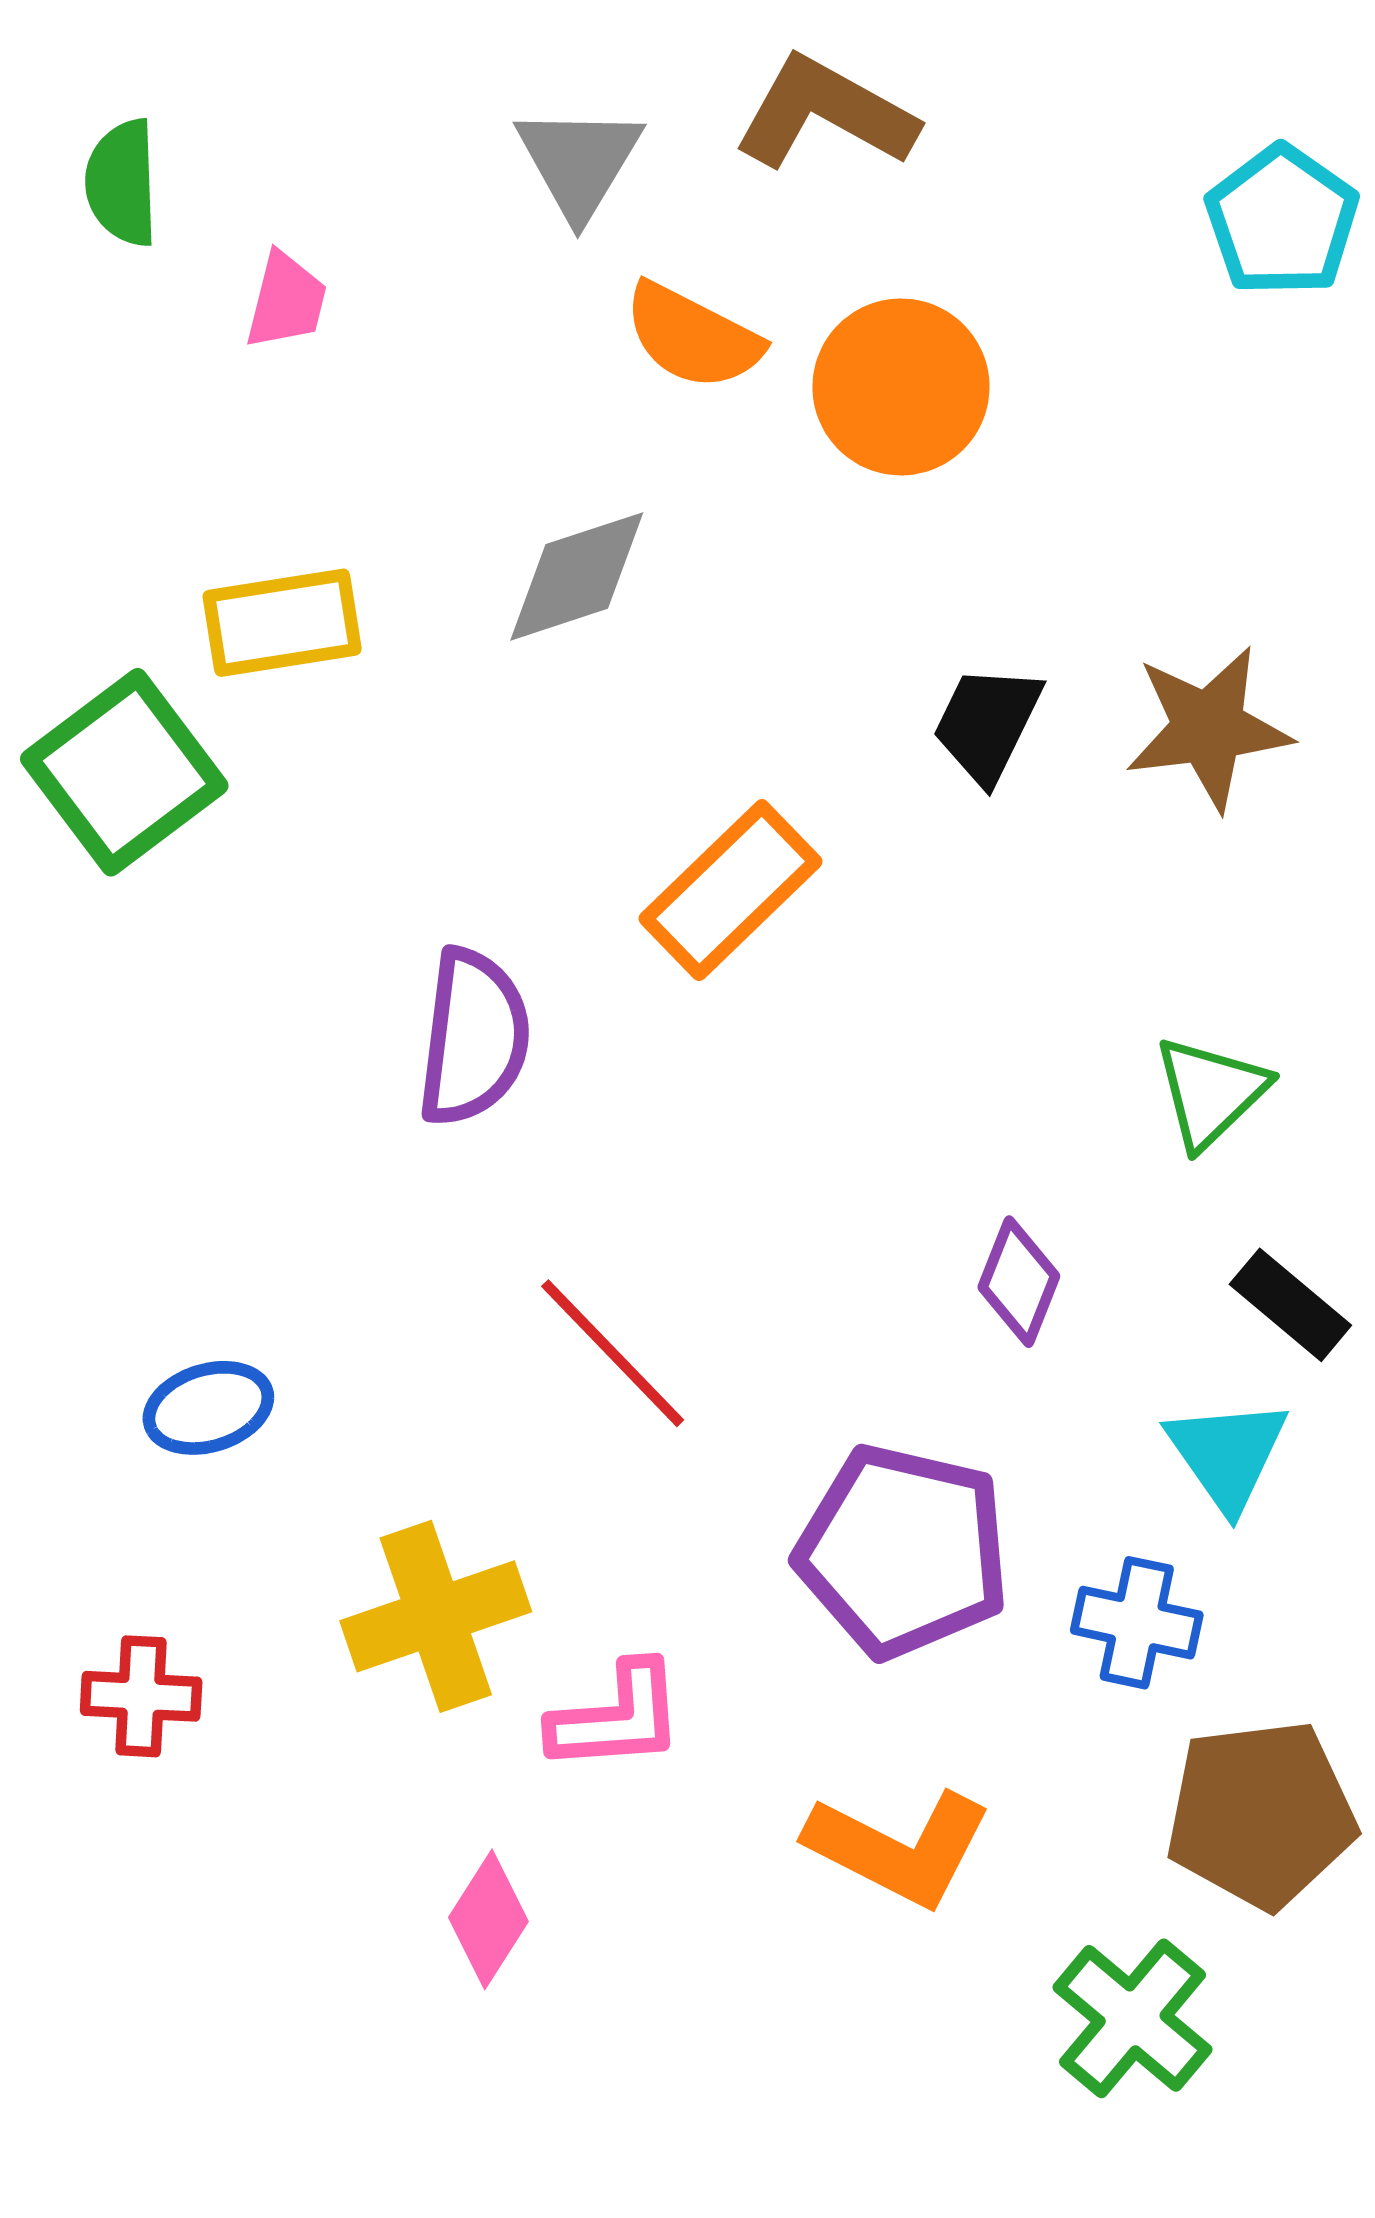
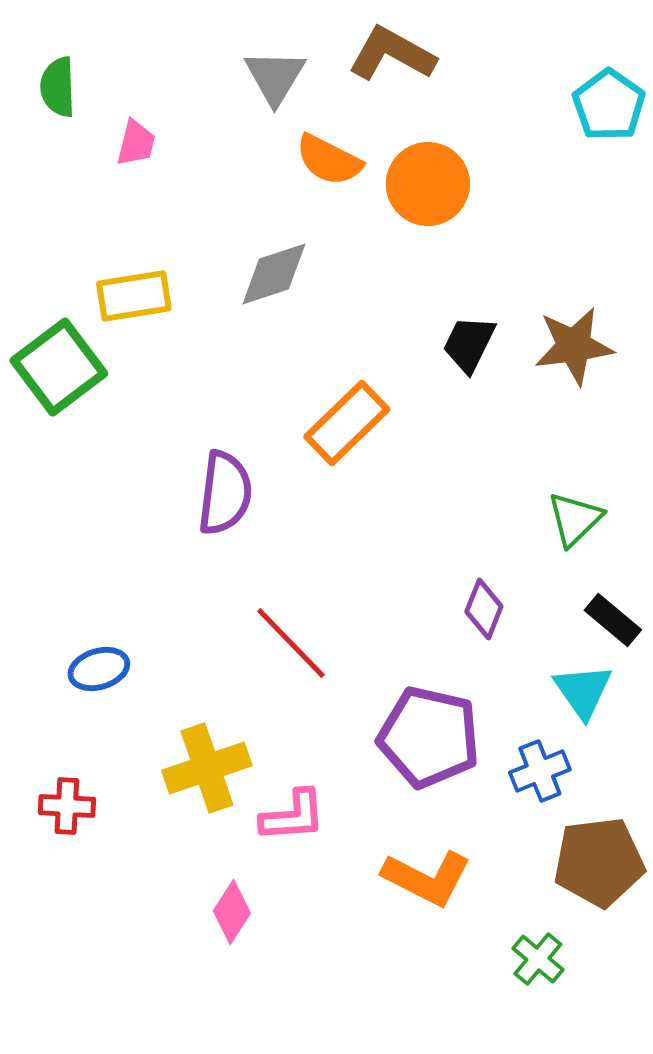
blue cross: (1137, 1623) -> (540, 771), turned -34
green cross: (1133, 2018) -> (538, 959), size x0.7

